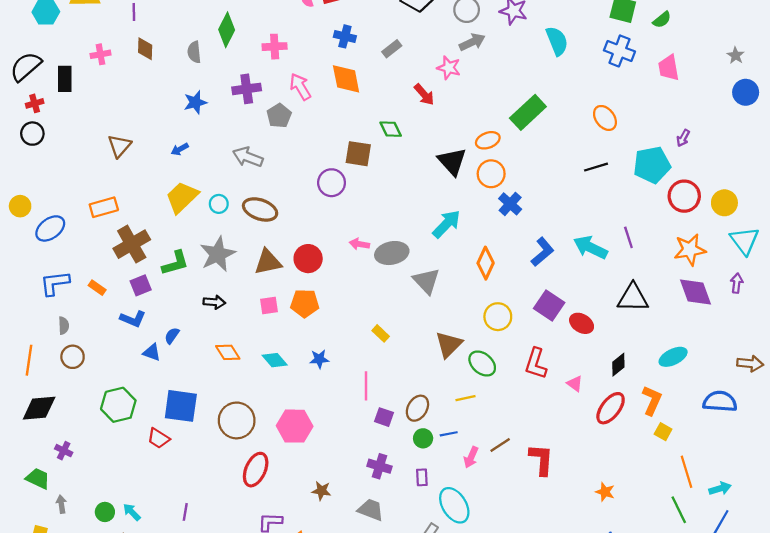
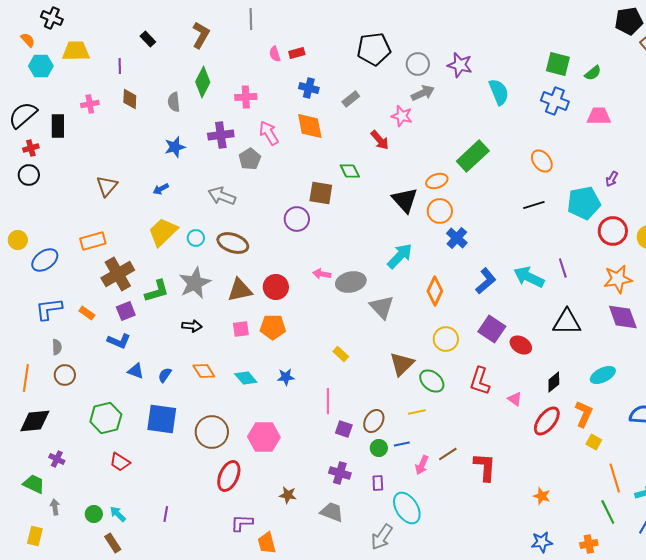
pink trapezoid: (669, 68) -> (599, 116), turned 100
blue semicircle: (172, 336) -> (165, 375), moved
red trapezoid: (159, 438) -> (120, 462), moved

